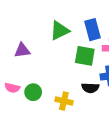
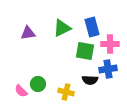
purple triangle: (22, 50) -> (28, 33), moved
pink semicircle: (12, 88) -> (21, 91), moved, turned 32

